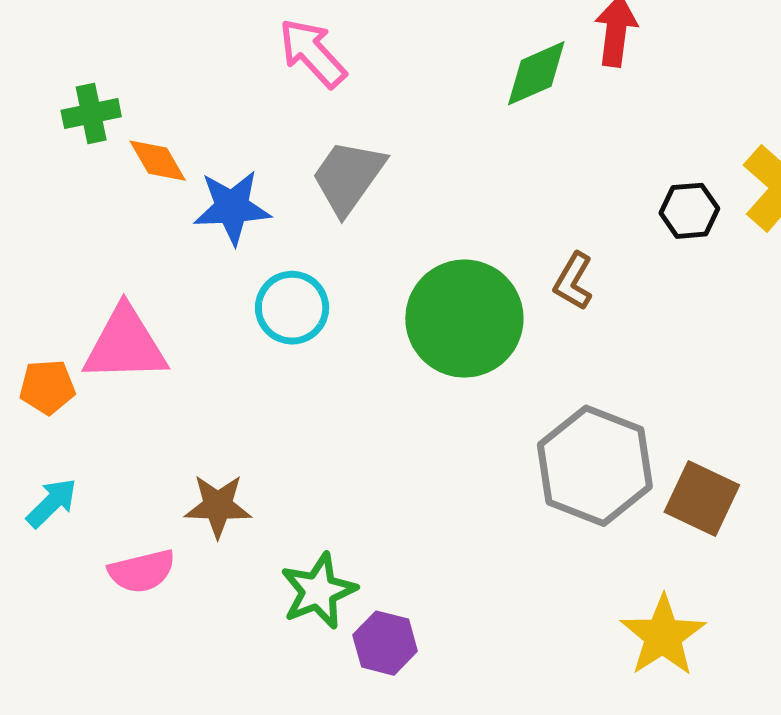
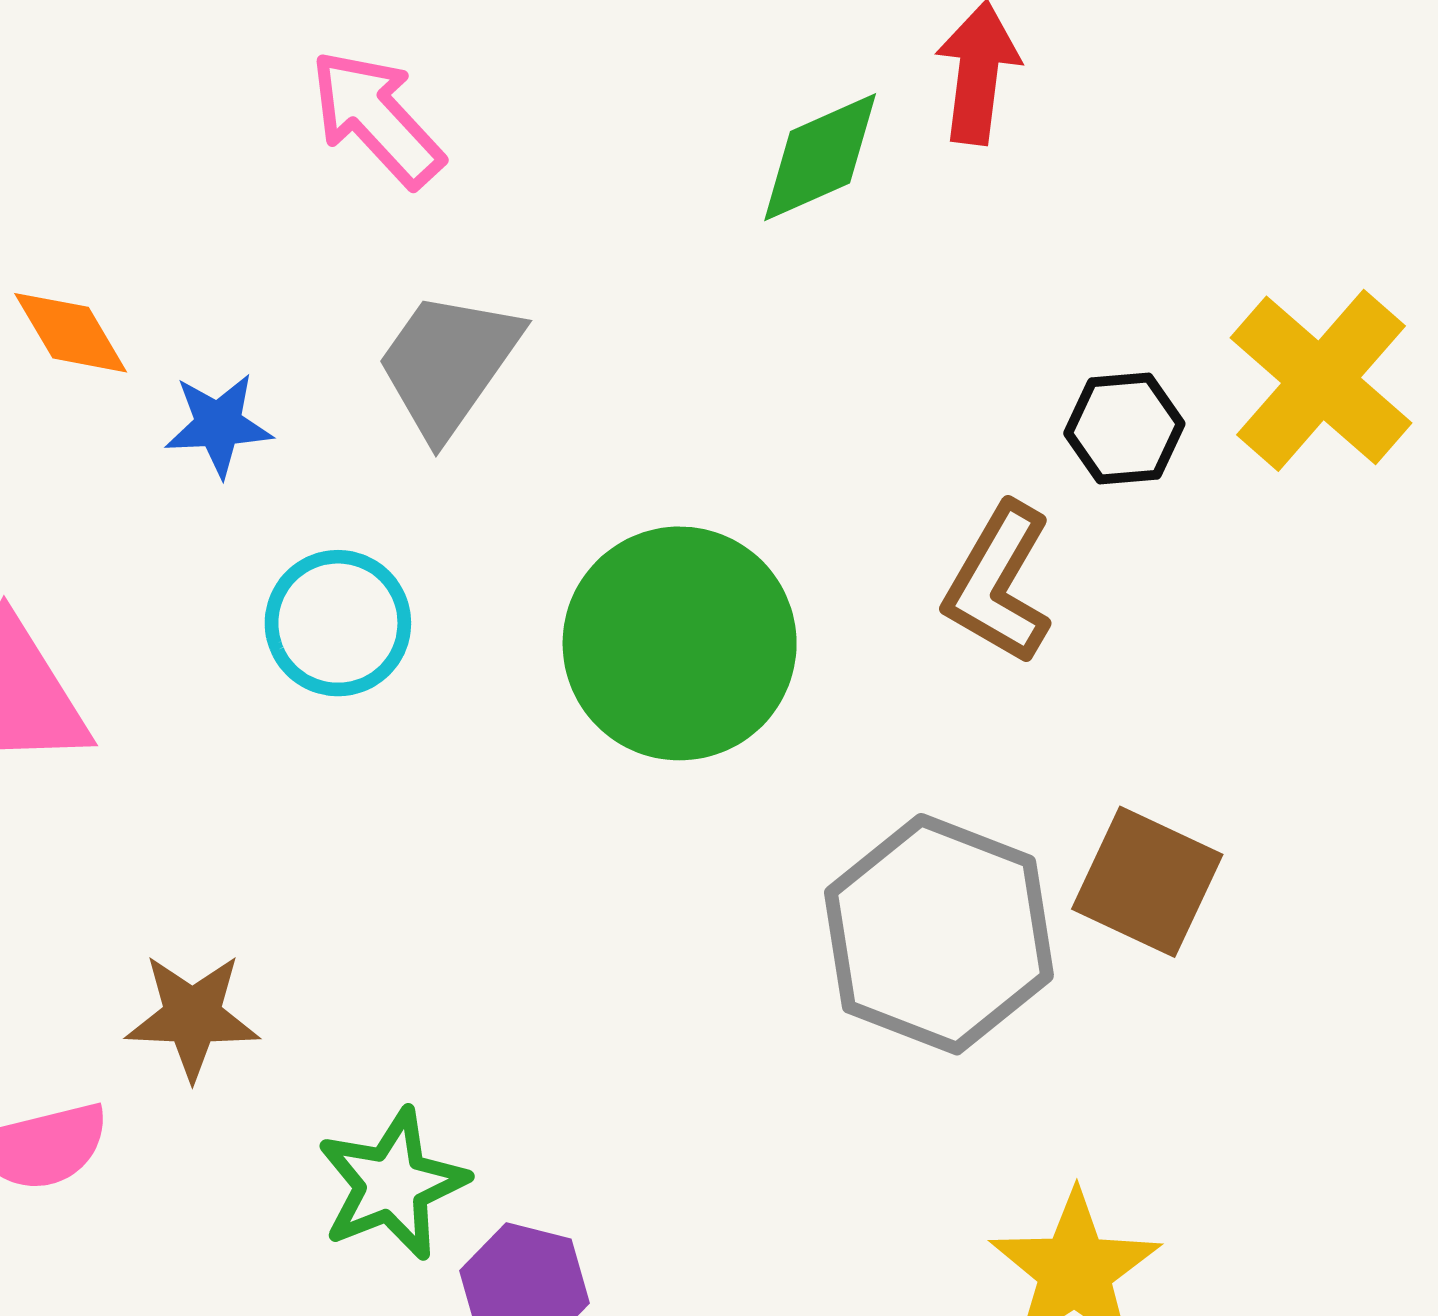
blue star: (232, 207) -> (218, 425), size x0.7
brown L-shape: (573, 281) -> (999, 583), moved, size x1.4
brown square: (702, 499) -> (1147, 882), moved

